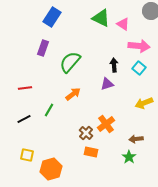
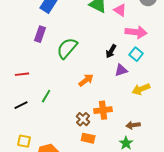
black arrow: (114, 65) -> (111, 51), turned -144
purple triangle: (107, 84) -> (121, 70), moved
orange arrow: (73, 94) -> (86, 80), moved
orange cross: (106, 124) -> (103, 110), turned 30

